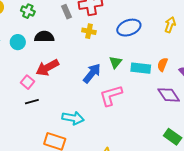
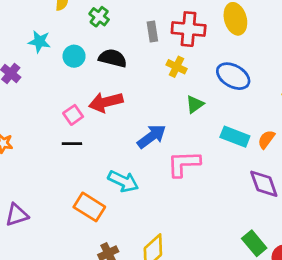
blue ellipse: (129, 28) -> (233, 76), turned 35
green triangle: (115, 62) -> (195, 104), moved
blue arrow: (92, 73) -> (152, 136), moved

